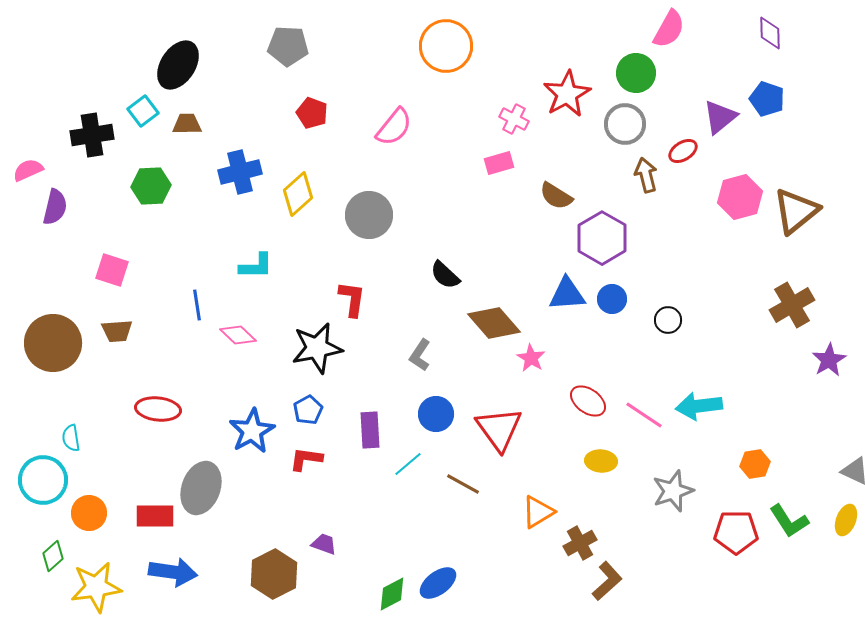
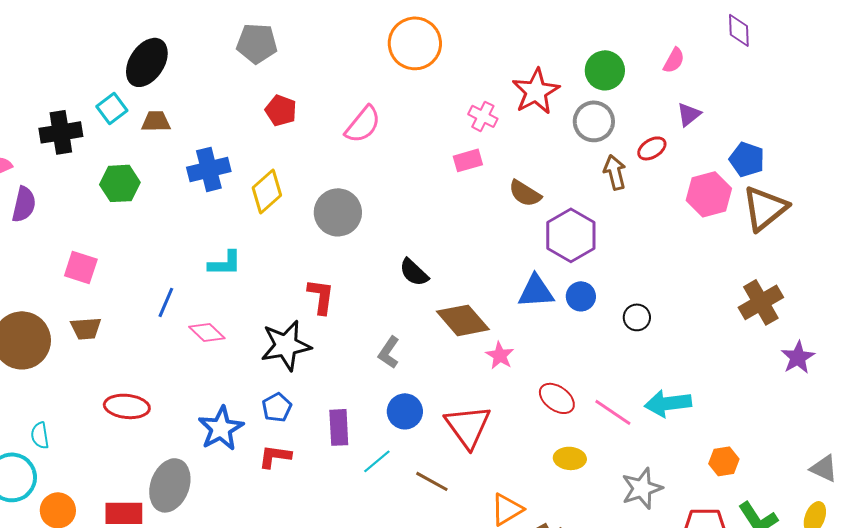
pink semicircle: (669, 29) -> (674, 60), moved, size x0.7
blue pentagon: (767, 99) -> (747, 159), moved
purple triangle: (720, 117) -> (689, 114), size x0.7
blue line: (197, 305) -> (166, 302), turned 32

